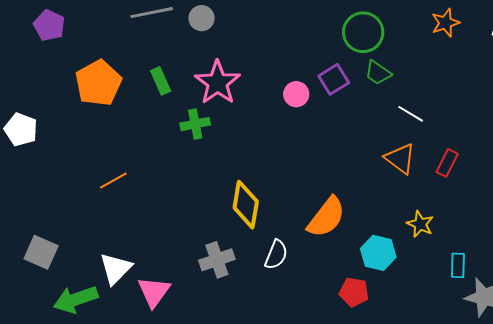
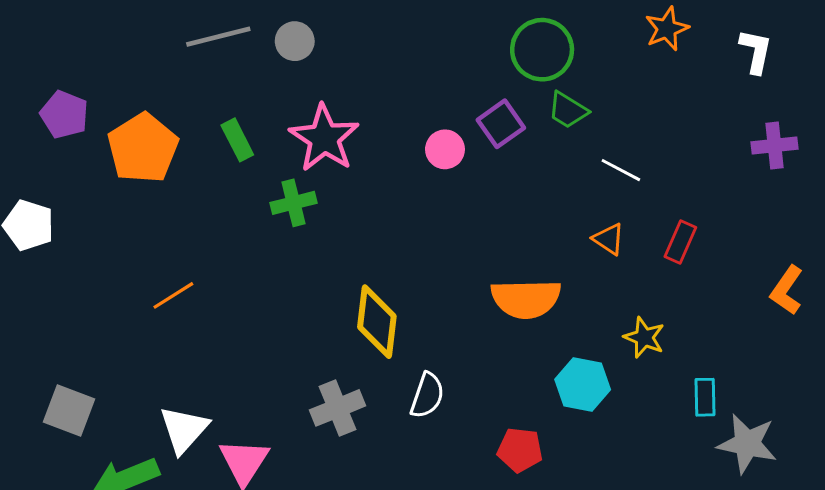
purple pentagon: (49, 25) -> (64, 115), moved
orange triangle: (400, 158) -> (609, 239), size x0.7
orange semicircle: (326, 217) -> (526, 299), moved, turned 54
red pentagon: (354, 292) -> (520, 450), moved

